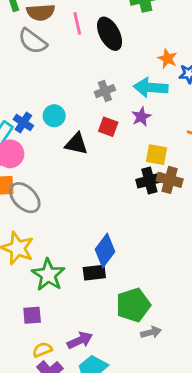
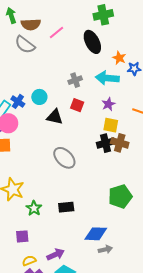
pink line: (77, 23) -> (56, 32), turned 63
black ellipse: (110, 34) -> (92, 42), moved
purple star: (141, 117) -> (108, 104), moved
gray ellipse: (25, 198) -> (64, 158), moved
blue diamond: (105, 250) -> (96, 234), moved, turned 55
green star: (48, 275) -> (34, 208), size x0.7
green pentagon: (133, 305) -> (120, 196), moved

